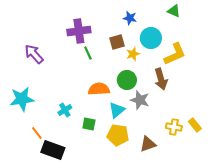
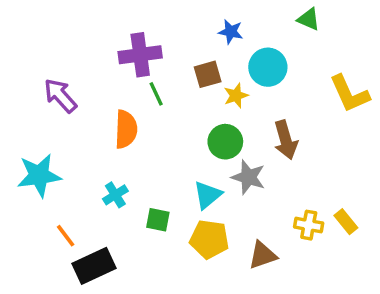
yellow L-shape: (175, 54) -> (349, 94), moved, turned 90
orange semicircle: (99, 89) -> (126, 129), moved, turned 95
black rectangle: (53, 150) -> (94, 266), turned -45

